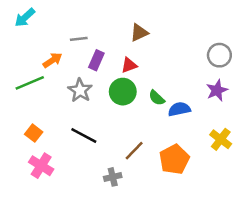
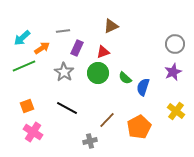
cyan arrow: (25, 18) -> (22, 38), moved
blue semicircle: (179, 109) -> (143, 87), turned -60
orange square: (34, 133) -> (27, 106), turned 32

